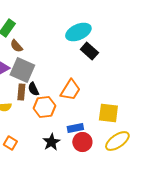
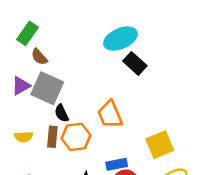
orange trapezoid: (70, 90) -> (110, 115), turned 125
brown rectangle: (21, 92) -> (52, 137), moved
yellow square: (108, 113) -> (160, 145), turned -30

